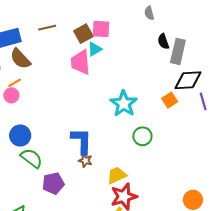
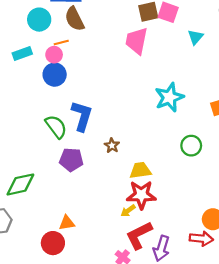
cyan triangle: (95, 49) -> (195, 37), moved, turned -35
blue circle: (20, 136) -> (55, 75), moved
green circle: (142, 136) -> (191, 146), moved
blue L-shape: (82, 141) -> (82, 116), moved

